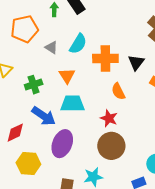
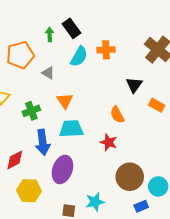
cyan semicircle: (78, 44) -> (79, 56), moved
orange cross: (105, 58) -> (106, 50), moved, size x0.7
blue arrow: (44, 116) -> (43, 142), turned 50
brown circle: (111, 146) -> (130, 177), moved

